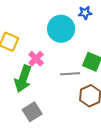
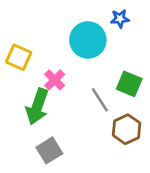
gray line: (70, 74) -> (100, 100), turned 60

